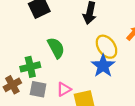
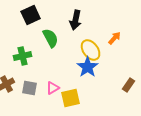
green semicircle: (56, 48) -> (51, 38), moved
green cross: (30, 67) -> (23, 56), moved

